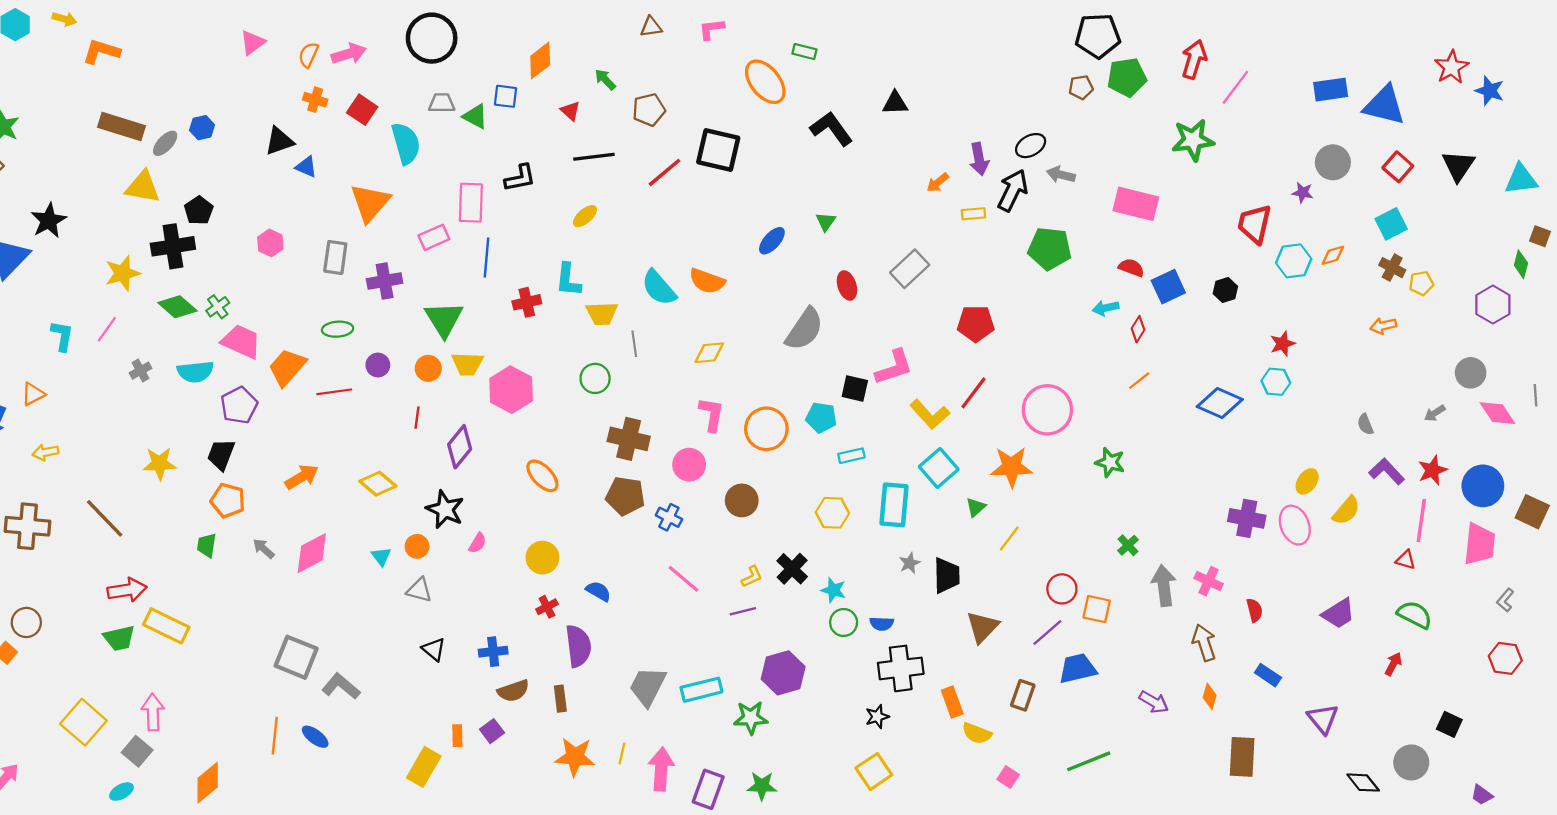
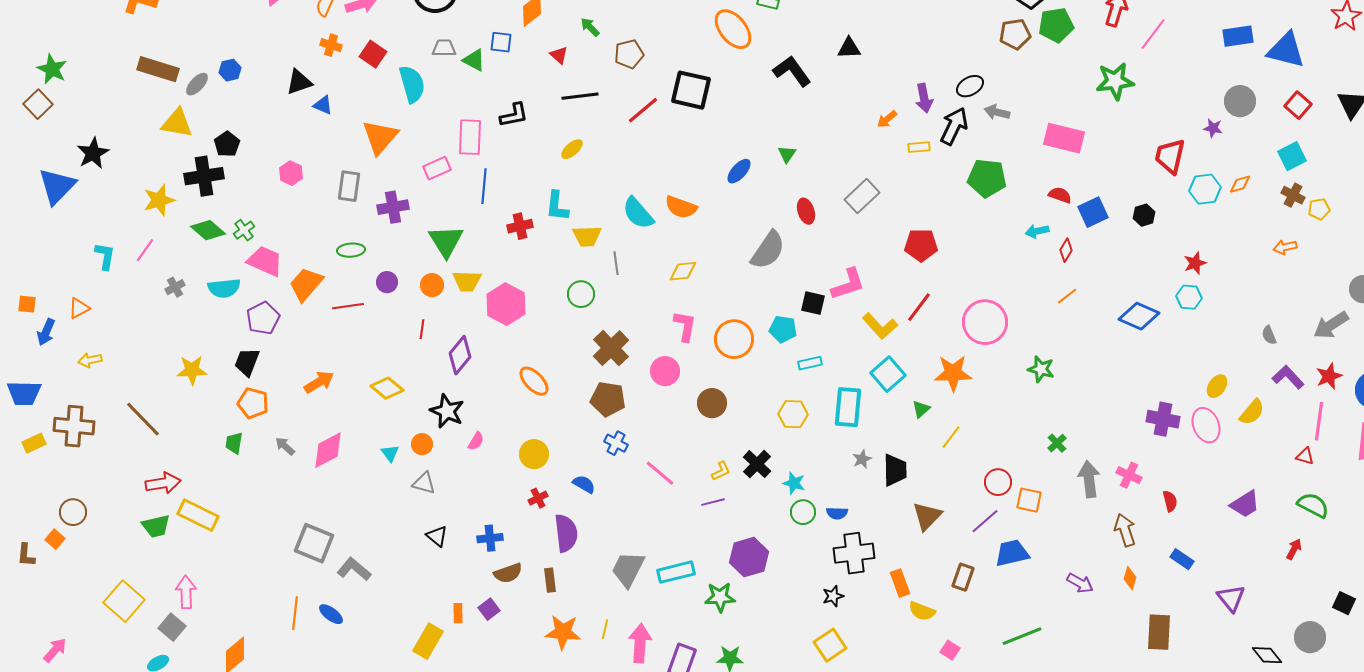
brown pentagon: (1081, 87) -> (1015, 34), size x1.4
gray arrow: (1435, 413) -> (1331, 325), size x1.8
brown cross: (629, 439) -> (611, 348), turned 33
blue cross: (669, 517) -> (616, 443), moved

